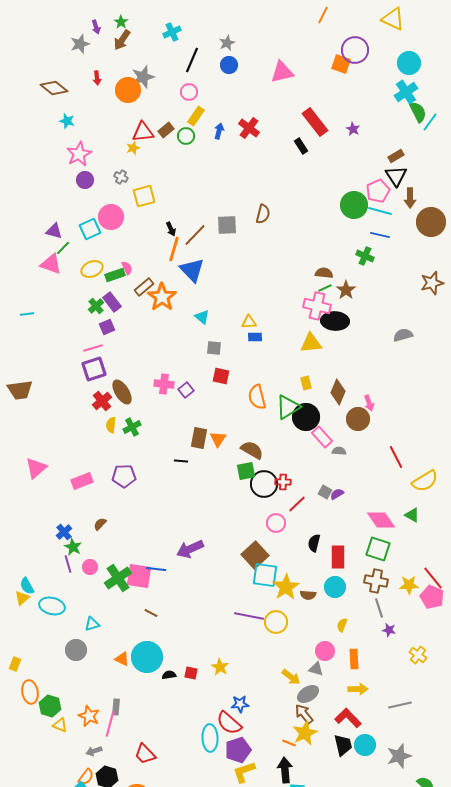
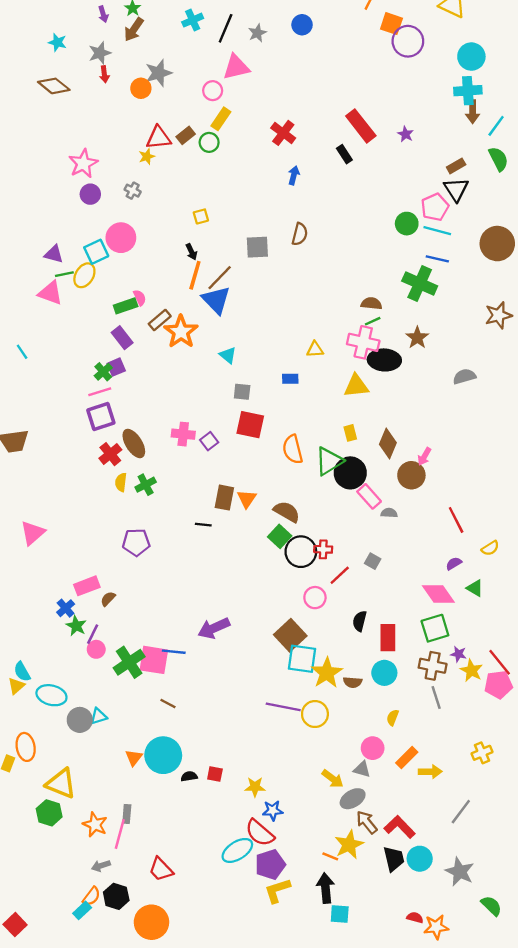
gray star: (80, 44) -> (100, 53), moved
black line: (192, 60) -> (226, 28), moved
orange square: (341, 64) -> (391, 24), moved
blue circle: (229, 65) -> (302, 25), moved
pink triangle: (282, 72) -> (236, 67), moved
orange circle: (128, 90) -> (141, 88), size x0.7
cyan cross: (406, 92) -> (468, 91), turned 30
green semicircle: (418, 112) -> (498, 159), moved
cyan star: (67, 121) -> (57, 42), moved
blue arrow: (219, 131) -> (294, 175), moved
yellow square: (144, 196) -> (201, 216), moved, size x0.6
brown arrow: (410, 198) -> (473, 112), moved
green circle: (354, 205) -> (407, 224), size x0.7
brown line: (195, 235) -> (220, 278), moved
green line: (63, 248) -> (64, 274), turned 35
green cross: (365, 256) -> (420, 284), size x1.6
yellow ellipse: (92, 269) -> (84, 275), moved, turned -35
brown star: (346, 290) -> (417, 338), moved
green cross: (96, 306) -> (103, 372), moved
cyan line: (27, 314) -> (22, 352), turned 64
yellow triangle: (249, 322) -> (315, 349), moved
red square: (221, 376) -> (250, 425), size x1.4
pink arrow: (369, 403) -> (424, 456), turned 49
green square: (246, 471) -> (280, 536), turned -36
pink rectangle: (82, 481) -> (87, 586), moved
yellow semicircle: (425, 481) -> (490, 548), size x0.6
purple semicircle: (337, 494) -> (454, 563), moved
green square: (378, 549) -> (435, 628), turned -35
purple line: (68, 564) -> (93, 634), moved, turned 42
yellow star: (409, 585) -> (471, 670), turned 30
pink pentagon: (432, 597) -> (498, 685), turned -30
purple star: (389, 630) -> (458, 654), moved
gray circle: (76, 650) -> (80, 720), moved
yellow cross: (418, 655) -> (482, 753), turned 30
orange triangle: (122, 659) -> (134, 758), turned 42
orange rectangle: (354, 659) -> (407, 758), turned 48
yellow star: (220, 667) -> (255, 787), moved, turned -30
yellow arrow: (358, 689) -> (430, 772), moved
orange ellipse: (30, 692) -> (26, 747), moved
gray line: (400, 705) -> (461, 812), turned -40
brown arrow: (304, 714) -> (367, 822), moved
yellow triangle: (60, 725) -> (61, 783), moved, size x1.8
cyan ellipse: (210, 738) -> (237, 850), turned 60
gray star: (399, 756) -> (460, 872), turned -30

